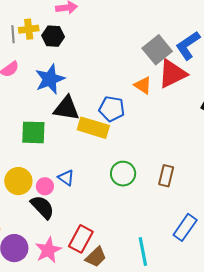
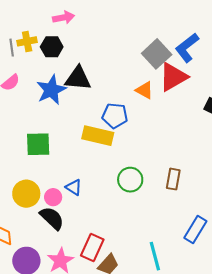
black triangle: (66, 108) -> (78, 78), moved

